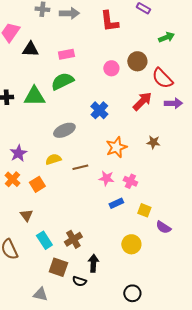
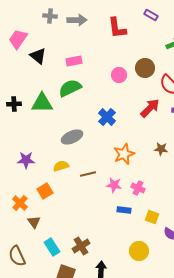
black triangle: (30, 49) -> (38, 56), turned 36
purple star: (18, 153) -> (26, 160), turned 30
orange cross: (12, 179) -> (20, 203), moved
blue rectangle: (116, 203) -> (124, 210), turned 32

